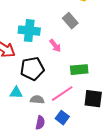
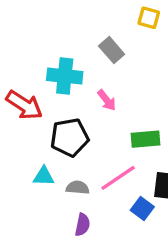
gray rectangle: (70, 21) -> (112, 50), moved
blue square: (62, 118) -> (142, 209), moved

